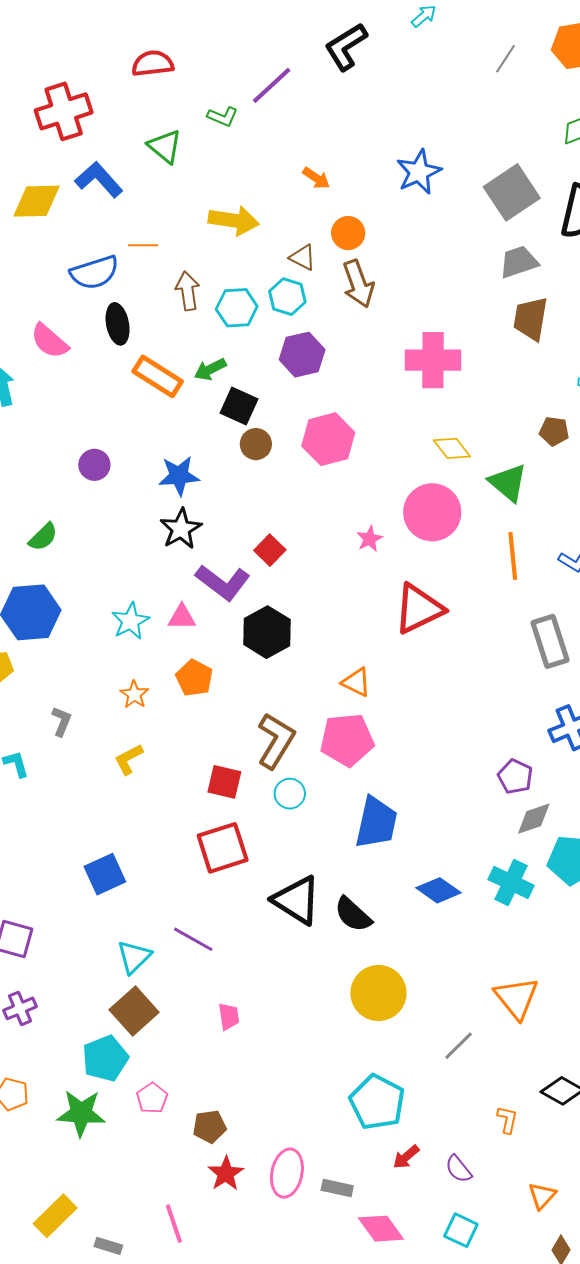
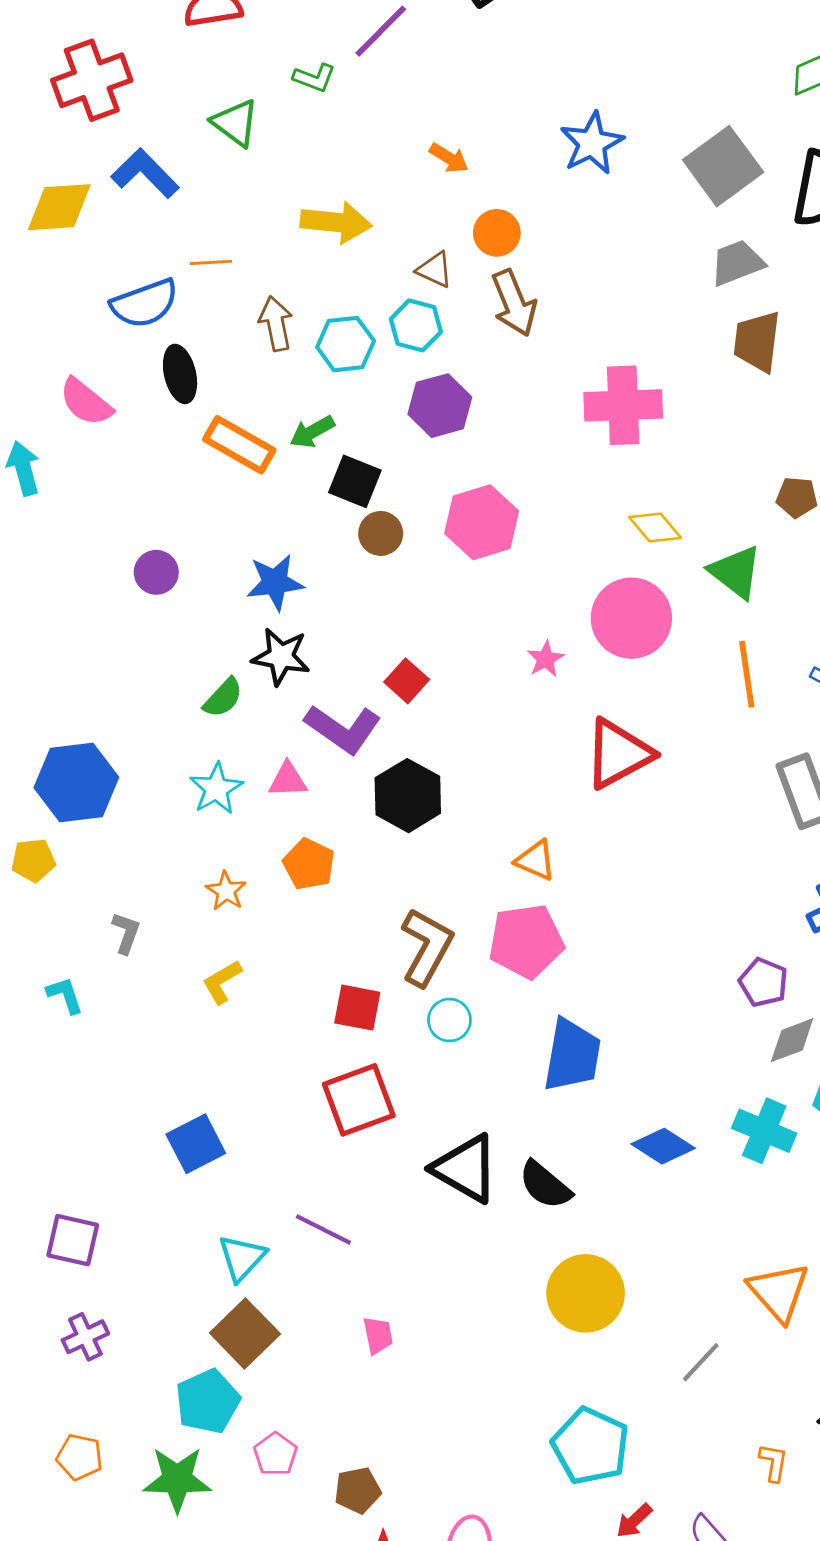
black star: (181, 529) -> (281, 657), turned -30
green semicircle: (43, 537) -> (223, 698), moved

